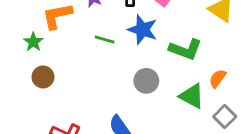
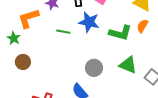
orange semicircle: (218, 78) -> (142, 26), moved
gray circle: (146, 81) -> (94, 68), moved

